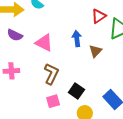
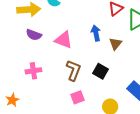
black square: (76, 91) -> (100, 71), moved

